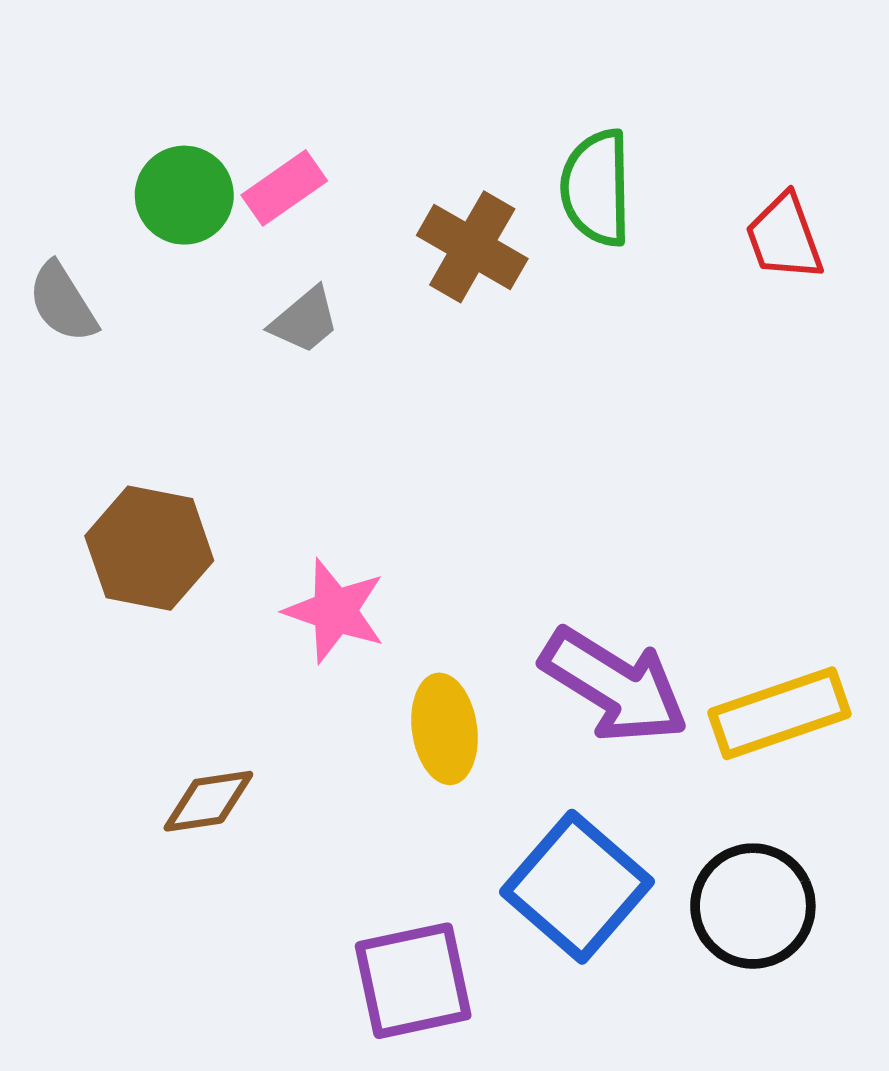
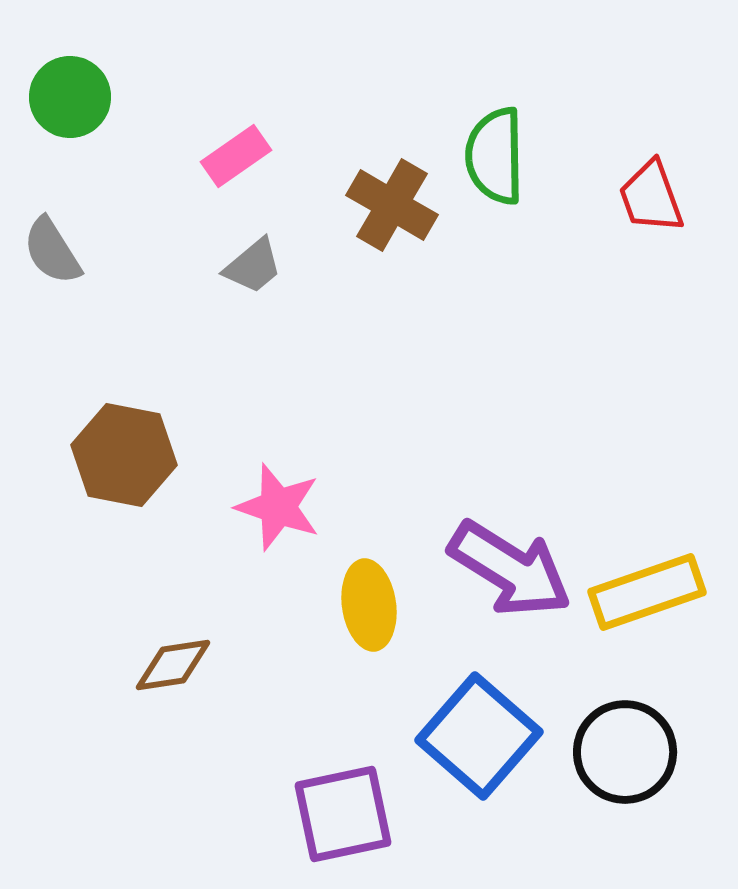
green circle: (184, 195) -> (70, 97), moved

